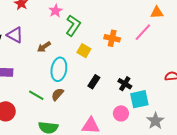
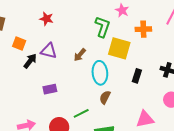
pink star: (55, 11) -> (122, 10), moved
yellow square: (84, 51) -> (119, 48), size x1.6
green line: (36, 95) -> (81, 113), moved, turned -42

